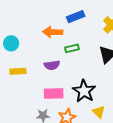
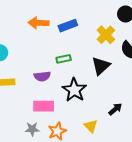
orange arrow: (53, 32) -> (39, 23), moved
black star: (84, 91) -> (74, 90), moved

